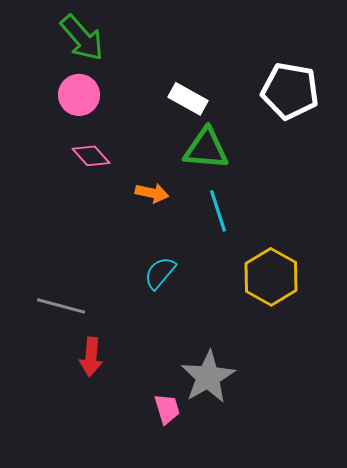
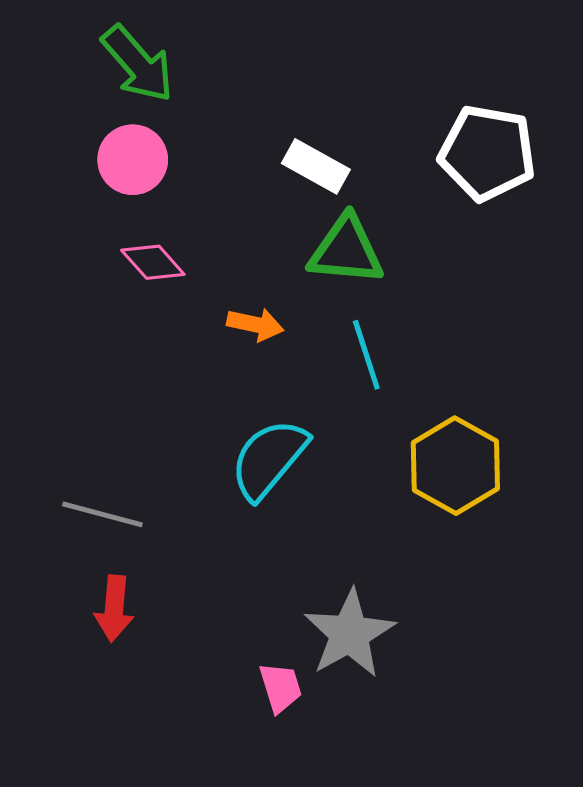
cyan semicircle: (160, 273) -> (269, 459), size x1.5
red arrow: (91, 357) -> (114, 608), moved

